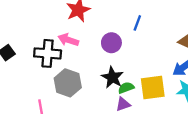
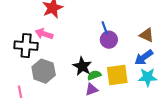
blue line: (137, 23) -> (105, 28), moved, turned -40
purple circle: (111, 43) -> (109, 40), moved

